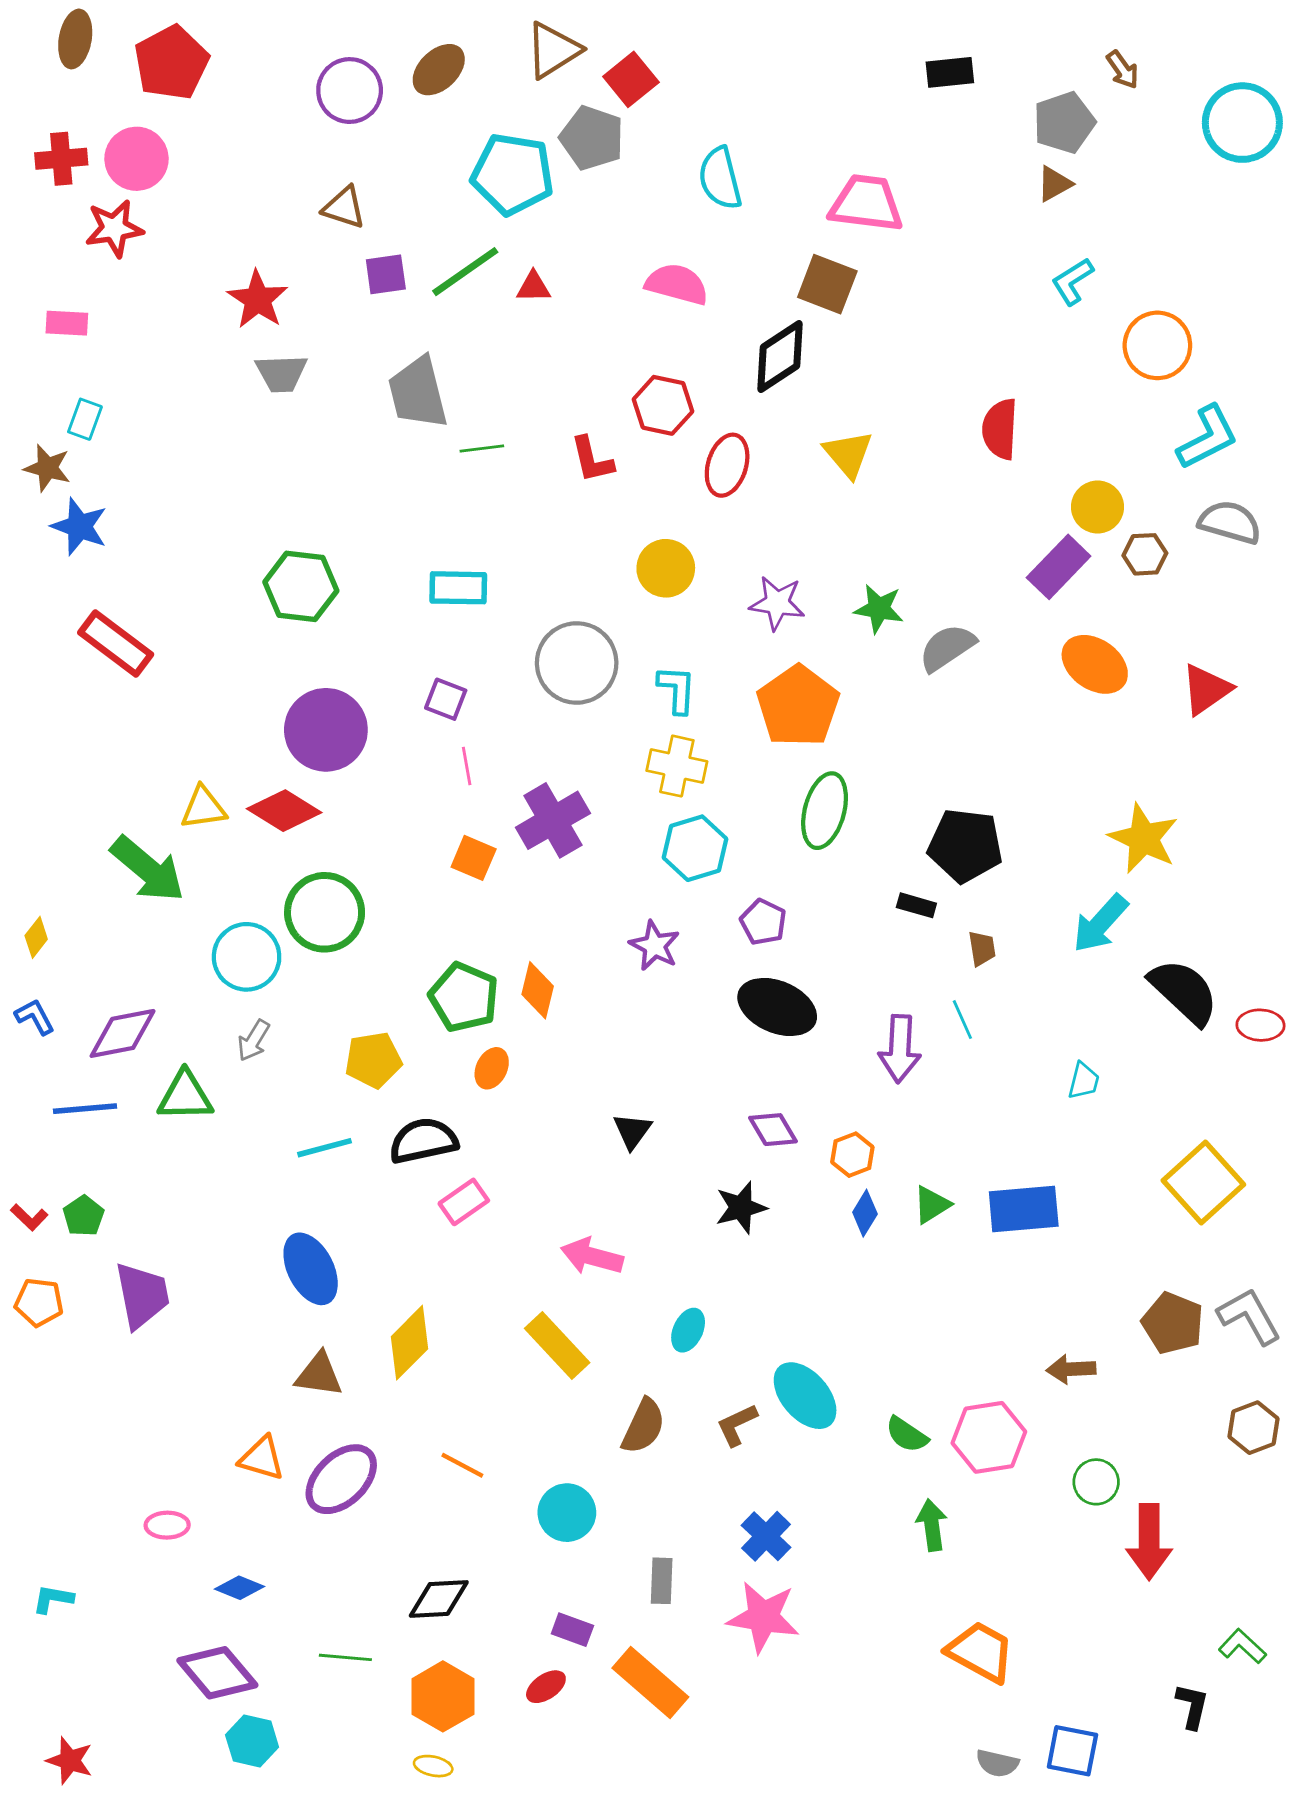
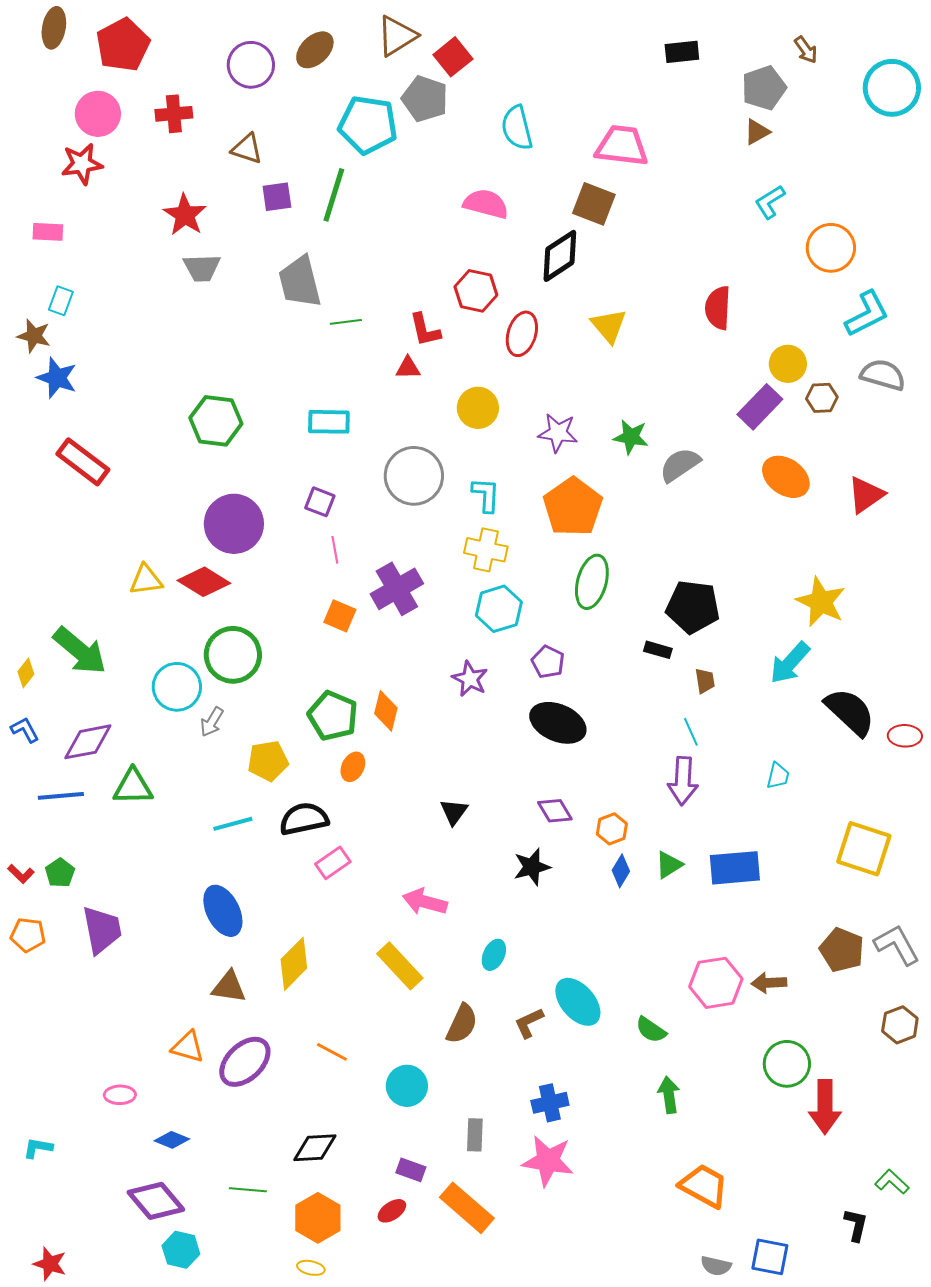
red cross: (61, 159) -> (174, 114), moved
green line: (465, 272) -> (334, 195), turned -38
red triangle: (533, 287) -> (408, 368), moved
green arrow: (148, 869) -> (80, 651), moved
gray arrow: (253, 1040) -> (212, 722), moved
purple arrow: (900, 1049) -> (683, 781), moved
yellow square: (1203, 1182) -> (864, 849), turned -30
pink hexagon: (989, 1437) -> (716, 983), moved
green circle: (1096, 1482) -> (787, 1064), size x1.4
blue cross: (766, 1536) -> (550, 1103), turned 33

